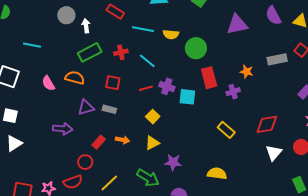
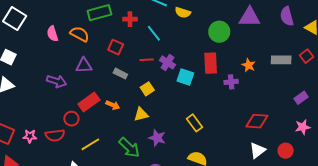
green circle: (196, 48) -> (219, 32), moved
gray rectangle: (109, 109) -> (120, 74), moved
yellow rectangle: (226, 130) -> (195, 123), moved
red rectangle: (99, 142) -> (89, 102), size x1.5

